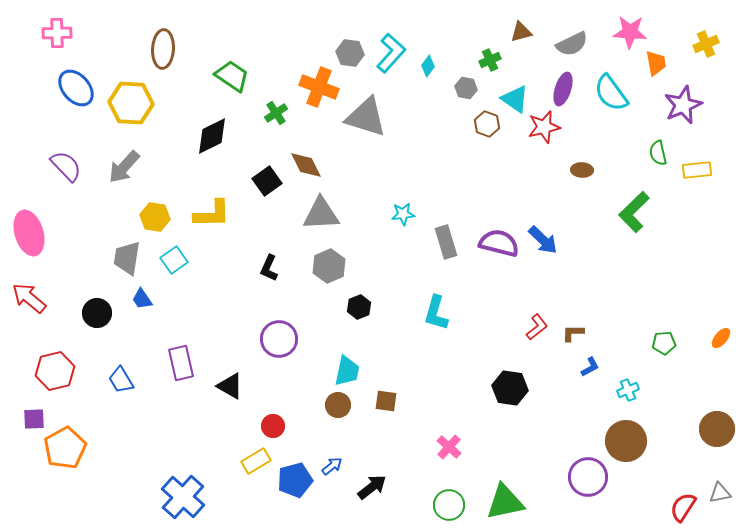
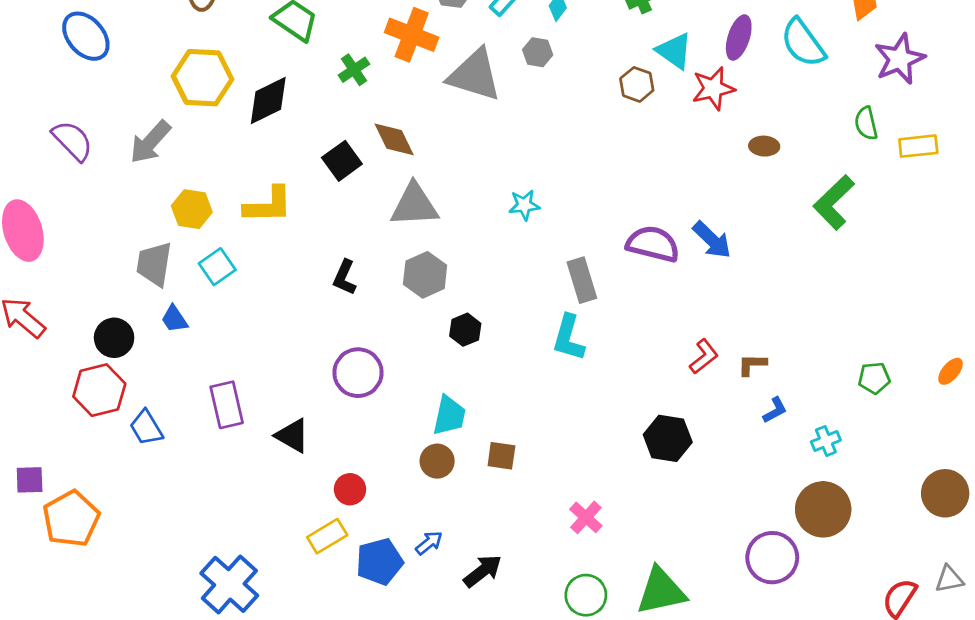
gray hexagon: (466, 88) -> (538, 52), moved
yellow hexagon: (131, 103) -> (203, 78), moved
gray rectangle: (446, 242) -> (582, 280), moved
red hexagon: (55, 371) -> (99, 390), moved

